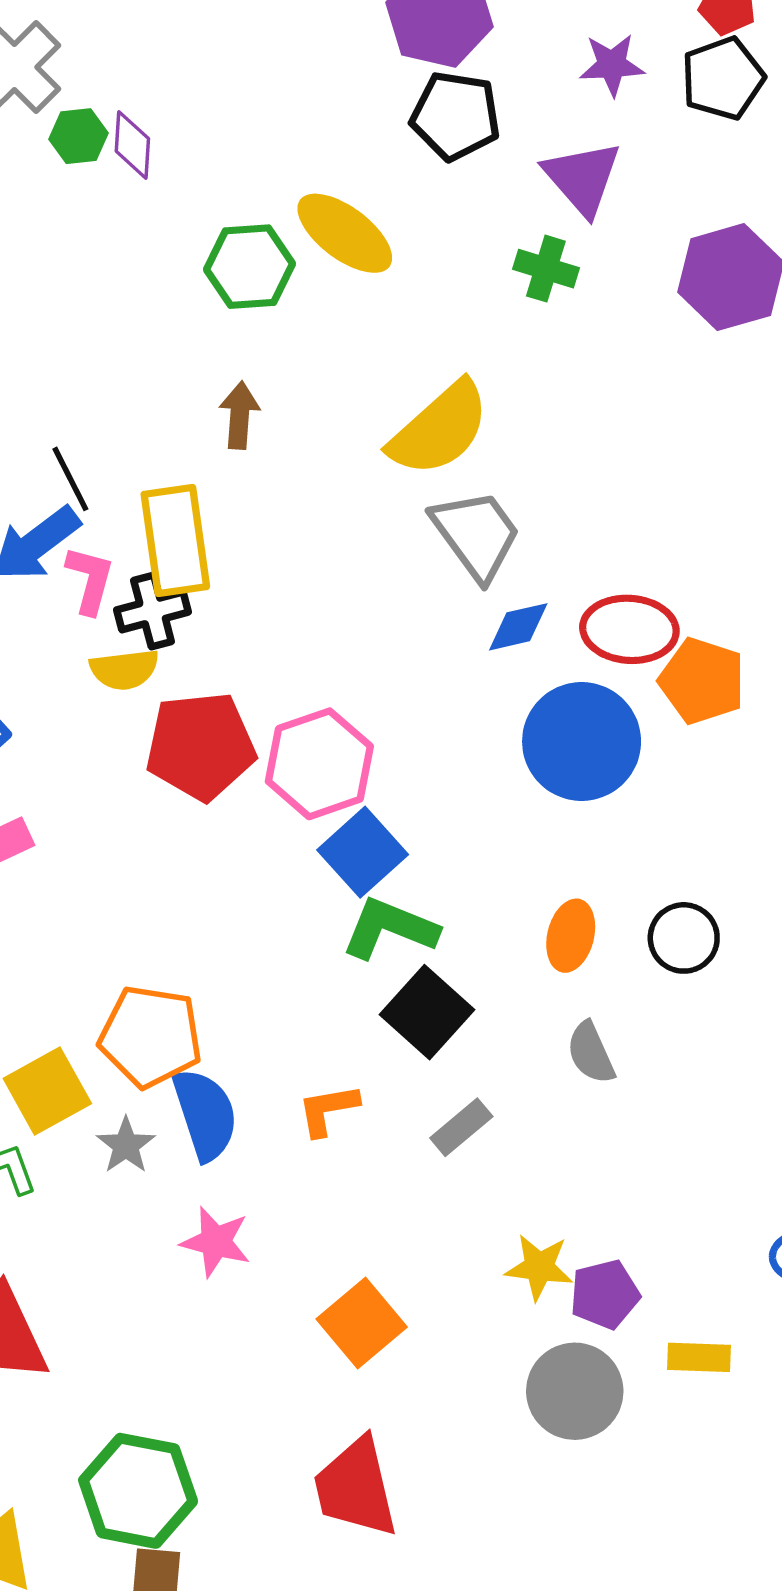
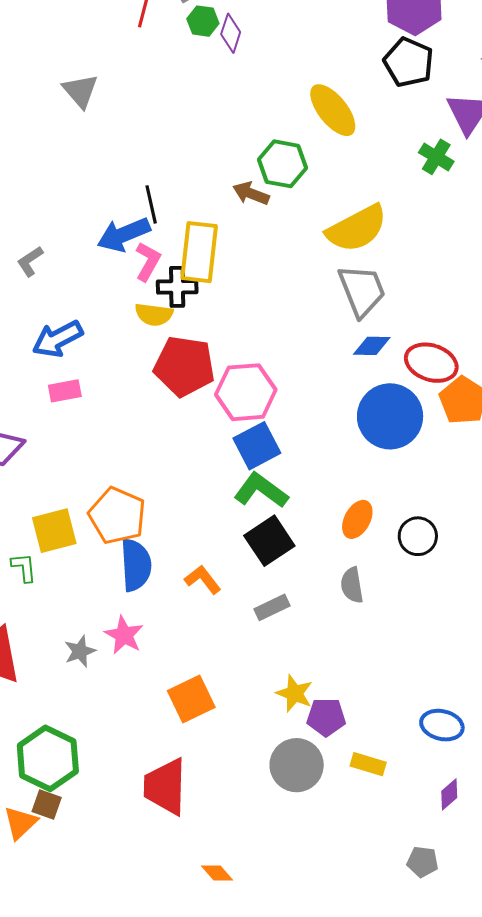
green hexagon: (250, 267) -> (282, 164), moved
brown arrow: (239, 415) -> (251, 193), turned -87
orange L-shape: (328, 1110) -> (203, 580), turned 48
gray star: (126, 1145) -> (80, 651), moved

